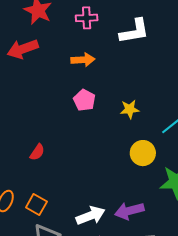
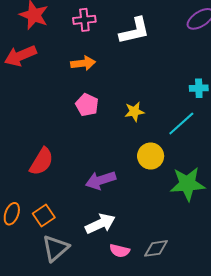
red semicircle: (37, 152) -> (42, 161), size x1.6
orange square: (36, 204) -> (44, 215), turned 30
purple arrow: (129, 211) -> (101, 180), moved

